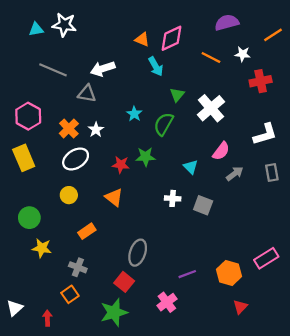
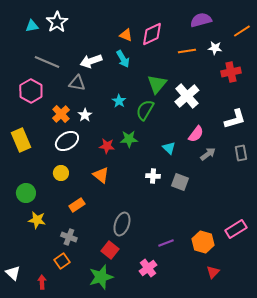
white star: (64, 25) -> (57, 22), turned 30
orange line: (211, 57) -> (187, 51), turned -36
cyan arrow: (156, 66) -> (123, 59), moved
green triangle: (177, 95) -> (157, 84), size x1.5
pink hexagon: (28, 116) -> (31, 91), moved
white triangle: (15, 308) -> (13, 273), turned -35

